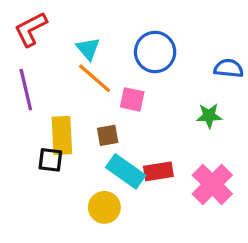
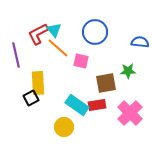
red L-shape: (31, 29) -> (38, 34), moved
brown square: (108, 135) -> (106, 83), moved, size x1.5
black square: (50, 160) -> (31, 98), turned -35

